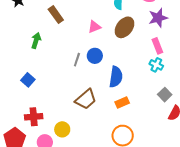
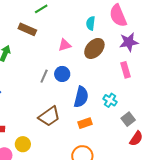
brown rectangle: (56, 15) -> (27, 29), turned -36
cyan cross: (156, 65) -> (110, 100), moved

